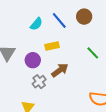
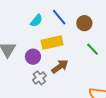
brown circle: (84, 17) -> (84, 23), moved
yellow rectangle: (52, 46) -> (52, 42), size x1.5

